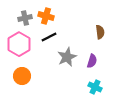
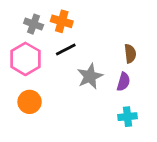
gray cross: (25, 18) -> (34, 24), turned 32
brown semicircle: (100, 32) -> (130, 54), moved
cyan cross: (95, 87) -> (127, 117), turned -32

